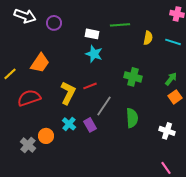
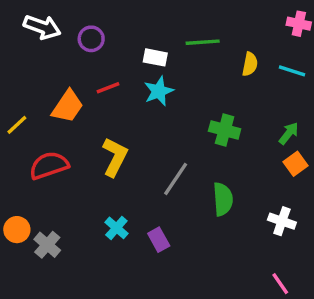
cyan star: (94, 54) -> (159, 91), turned 30
red line: (90, 86) -> (108, 88), moved
cyan cross: (69, 124) -> (116, 228), moved
purple rectangle: (90, 125) -> (159, 240), moved
orange circle: (46, 136) -> (17, 230), moved

